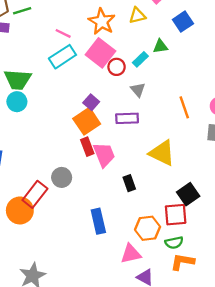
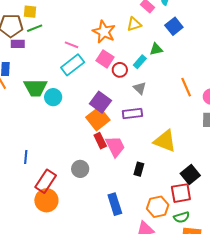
pink square: (100, 53) -> (105, 59), size x0.7
cyan circle: (17, 102) -> (53, 97), moved
purple square: (91, 102) -> (100, 102), size x1.5
orange line: (184, 107) -> (186, 87), moved
black rectangle: (129, 183) -> (139, 169), turned 40
red rectangle: (35, 194) -> (46, 181), moved

